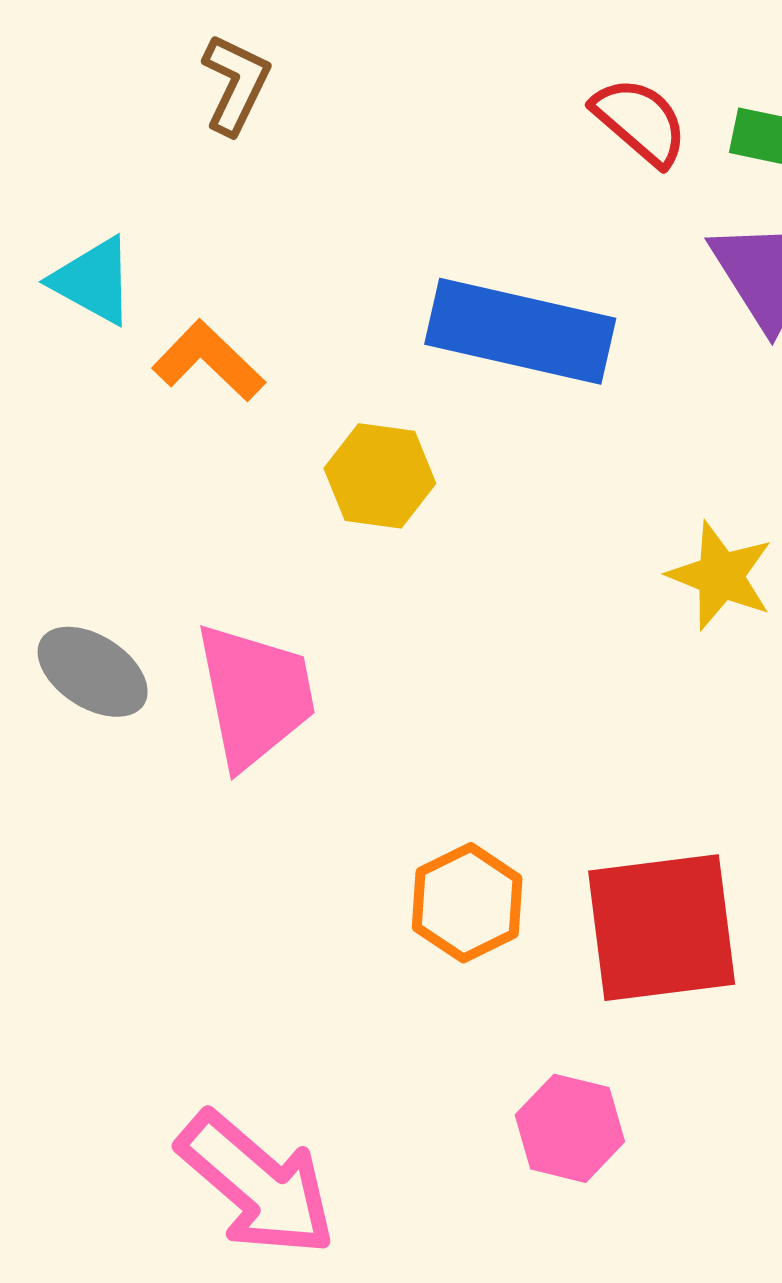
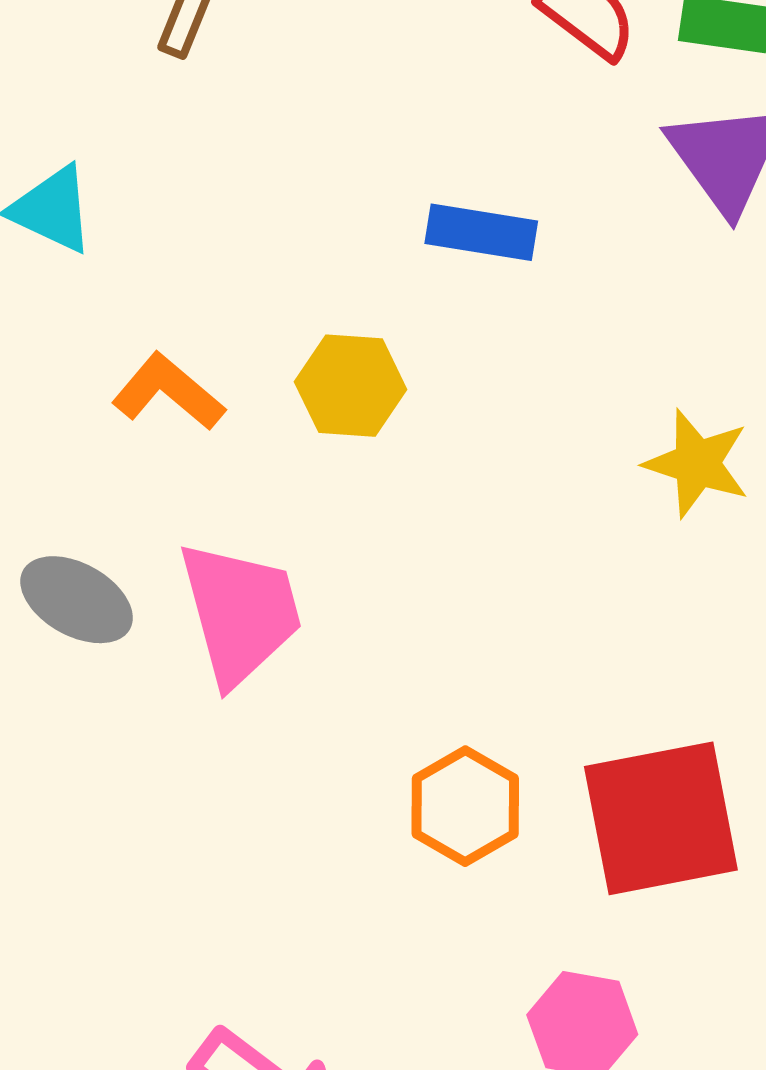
blue rectangle: (520, 331) -> (481, 232), size x0.6
orange L-shape: (209, 361) -> (168, 392), moved

